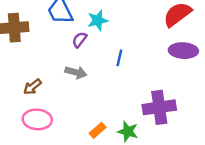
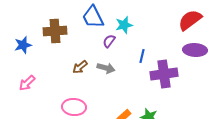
brown arrow: (32, 87) -> (80, 67), moved
purple cross: (159, 107) -> (164, 74), moved

